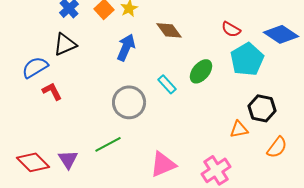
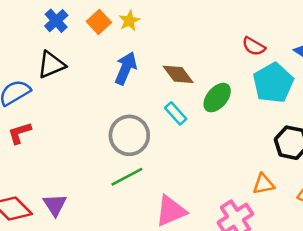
brown diamond: (169, 30) -> (178, 74), moved
red L-shape: (52, 91) -> (20, 133), moved, turned -80
orange triangle: (239, 129) -> (263, 184), moved
green line: (108, 144) -> (127, 177), moved

